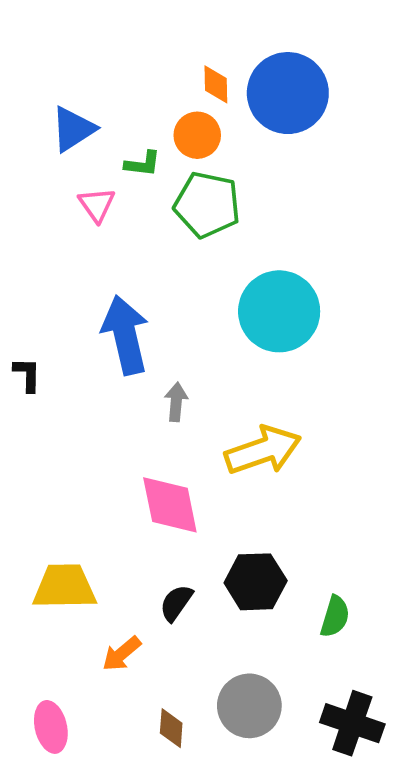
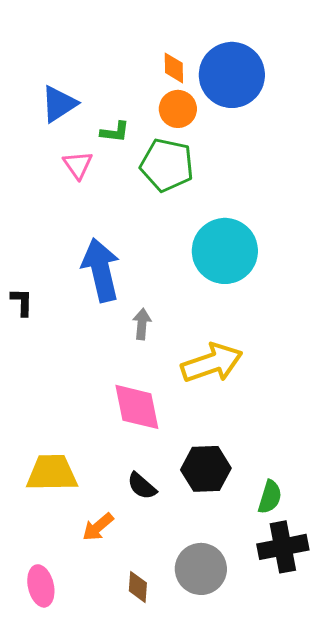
orange circle: (197, 135) -> (178, 109), moved
black semicircle: (176, 603) -> (142, 486), turned -84
black cross: (352, 723) -> (283, 547), moved, turned -30

